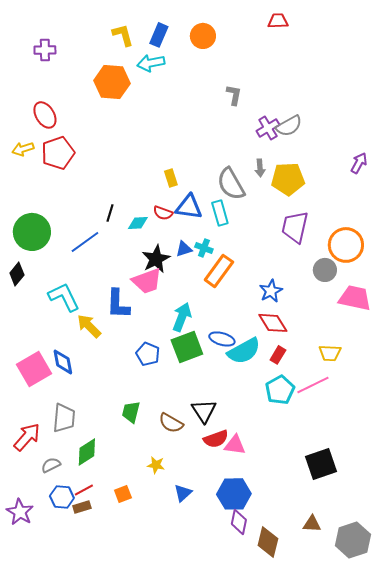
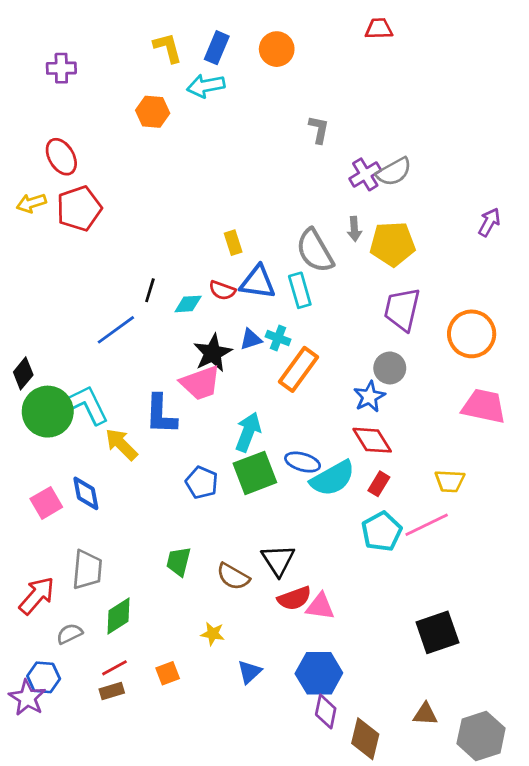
orange hexagon: (112, 82) -> (153, 112), size x0.7
green circle: (32, 232) -> (48, 412), moved
gray circle: (325, 270) -> (390, 368), moved
pink square: (34, 369) -> (46, 503), size x0.7
blue hexagon: (62, 497) -> (44, 677), moved

